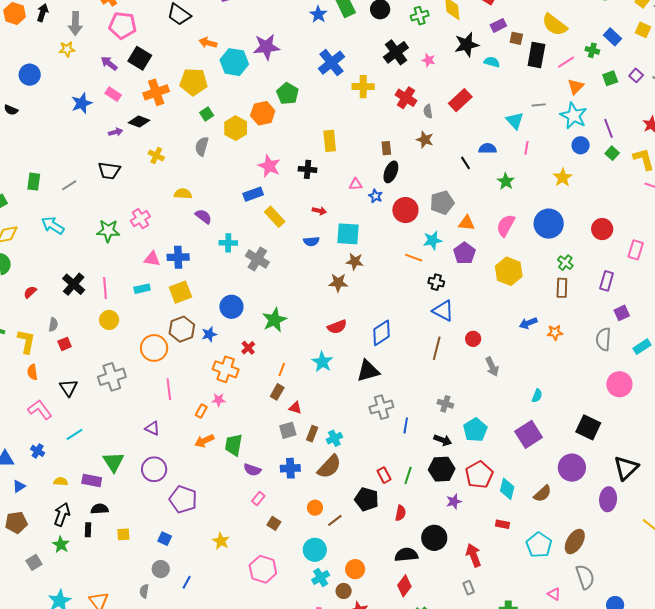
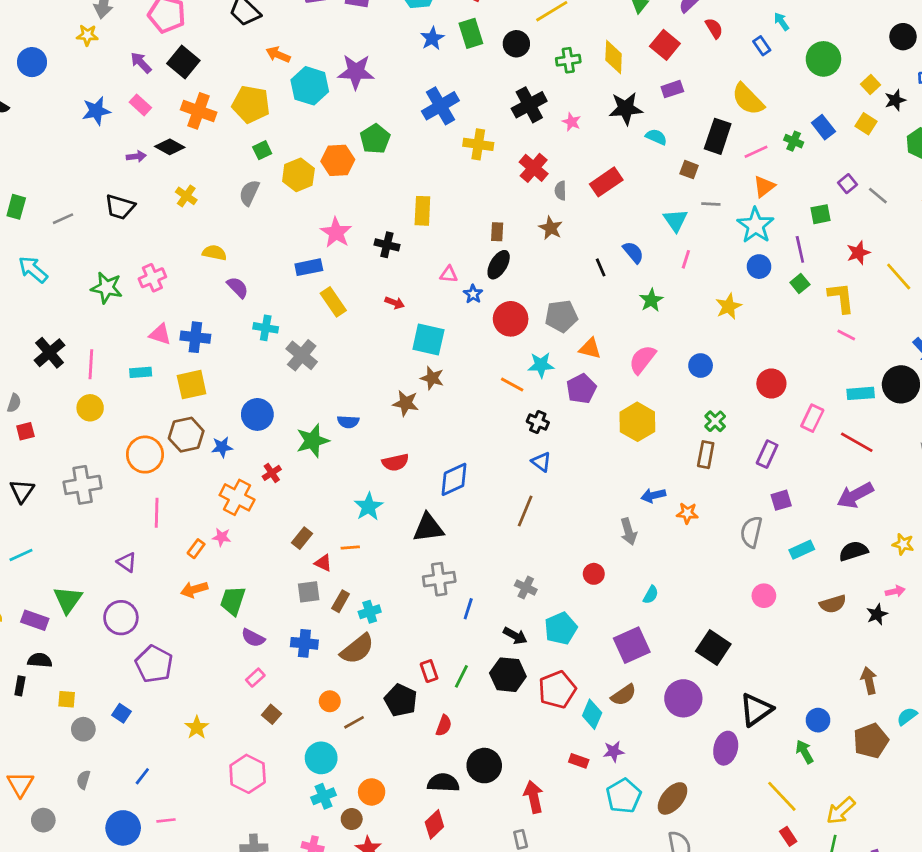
brown square: (516, 38) -> (689, 170), moved
green square: (610, 78) -> (821, 214), moved
orange cross: (156, 92) -> (199, 111), turned 30
blue semicircle: (488, 148) -> (633, 252), turned 42
blue circle: (549, 224) -> (701, 366), size x0.6
blue semicircle: (311, 241) -> (348, 422), moved
blue triangle: (443, 311) -> (541, 462), size x0.7
red circle: (473, 339) -> (594, 574), moved
gray arrow: (492, 367) -> (629, 532), moved
orange line: (282, 370) -> (350, 547), moved, turned 56
pink circle: (619, 384) -> (764, 596), size x0.7
brown semicircle: (543, 494) -> (624, 695), moved
purple star: (454, 501) -> (614, 751), moved
gray circle: (161, 569) -> (83, 729), moved

